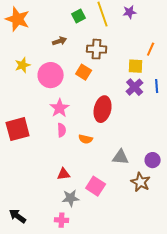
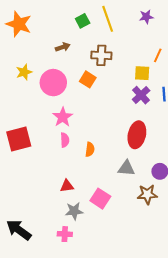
purple star: (130, 12) -> (146, 17), moved
red ellipse: (103, 109) -> (137, 135), moved
orange semicircle: (86, 139) -> (90, 149), turned -96
brown star: (141, 182) -> (147, 194), turned -30
black arrow: (18, 216) -> (19, 230), size x1.4

